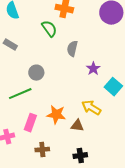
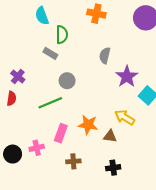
green semicircle: (49, 29) -> (62, 35), moved, turned 36
gray rectangle: (10, 45) -> (50, 53), moved
purple star: (93, 69) -> (127, 77), size x1.5

